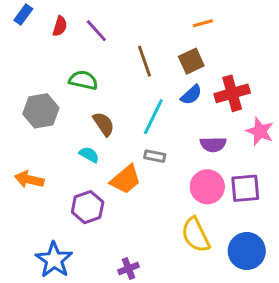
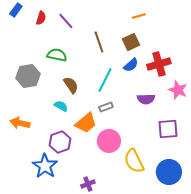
gray rectangle: (155, 156) -> (106, 107), turned -32
pink circle: (207, 187) -> (109, 141), moved
blue star: (54, 260) -> (45, 166), moved

